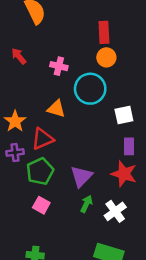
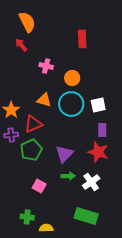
red arrow: (19, 56) -> (21, 45), moved
orange circle: (106, 57) -> (72, 78), moved
cyan circle: (90, 89) -> (71, 104), moved
green arrow: (86, 204) -> (68, 176), turned 64
pink square: (41, 205) -> (39, 186), moved

